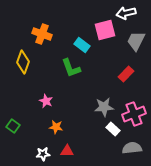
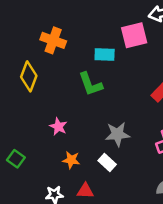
cyan rectangle: (82, 45) -> (105, 55), turned -35
gray star: (104, 107) -> (117, 134), moved
white rectangle: (113, 129) -> (107, 163), moved

